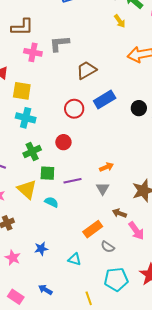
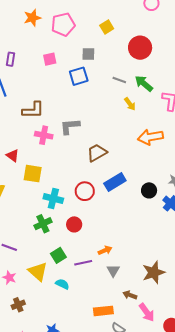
cyan cross: (26, 118) -> (53, 199), moved
green cross: (32, 151) -> (43, 224), moved
orange arrow: (106, 167) -> (105, 250), moved
green square: (47, 173) -> (58, 255), turned -35
orange rectangle: (93, 229) -> (103, 311), turned 30

